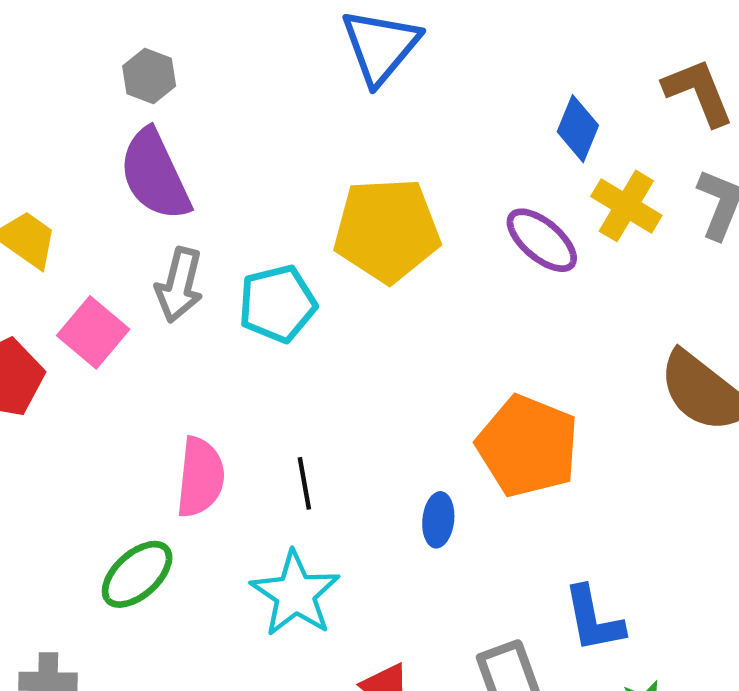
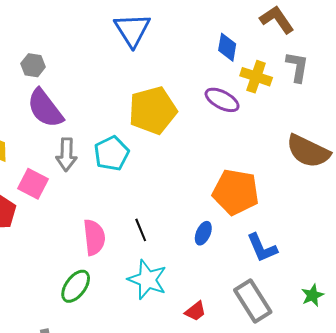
blue ellipse: (438, 520) -> (203, 233), turned 30
blue L-shape: (593, 619) -> (262, 248), moved

